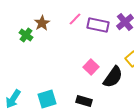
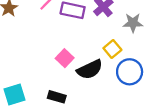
black semicircle: (113, 77) -> (90, 69), turned 30

